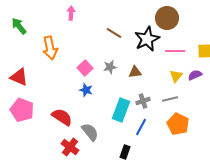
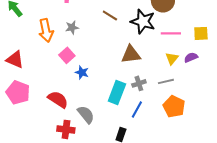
black star: (147, 39) -> (143, 21), turned -30
gray star: (110, 67) -> (72, 27), moved
pink square: (85, 68) -> (67, 55), moved
brown triangle: (135, 72) -> (131, 54), size x1.5
red cross: (70, 147) -> (66, 129), turned -30

